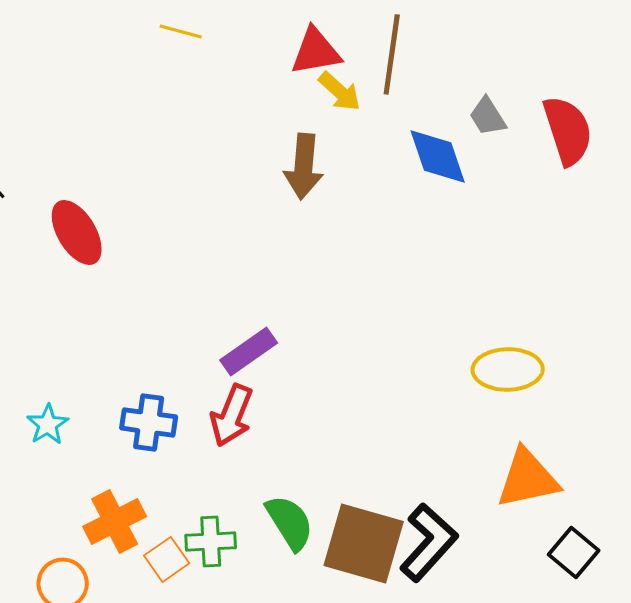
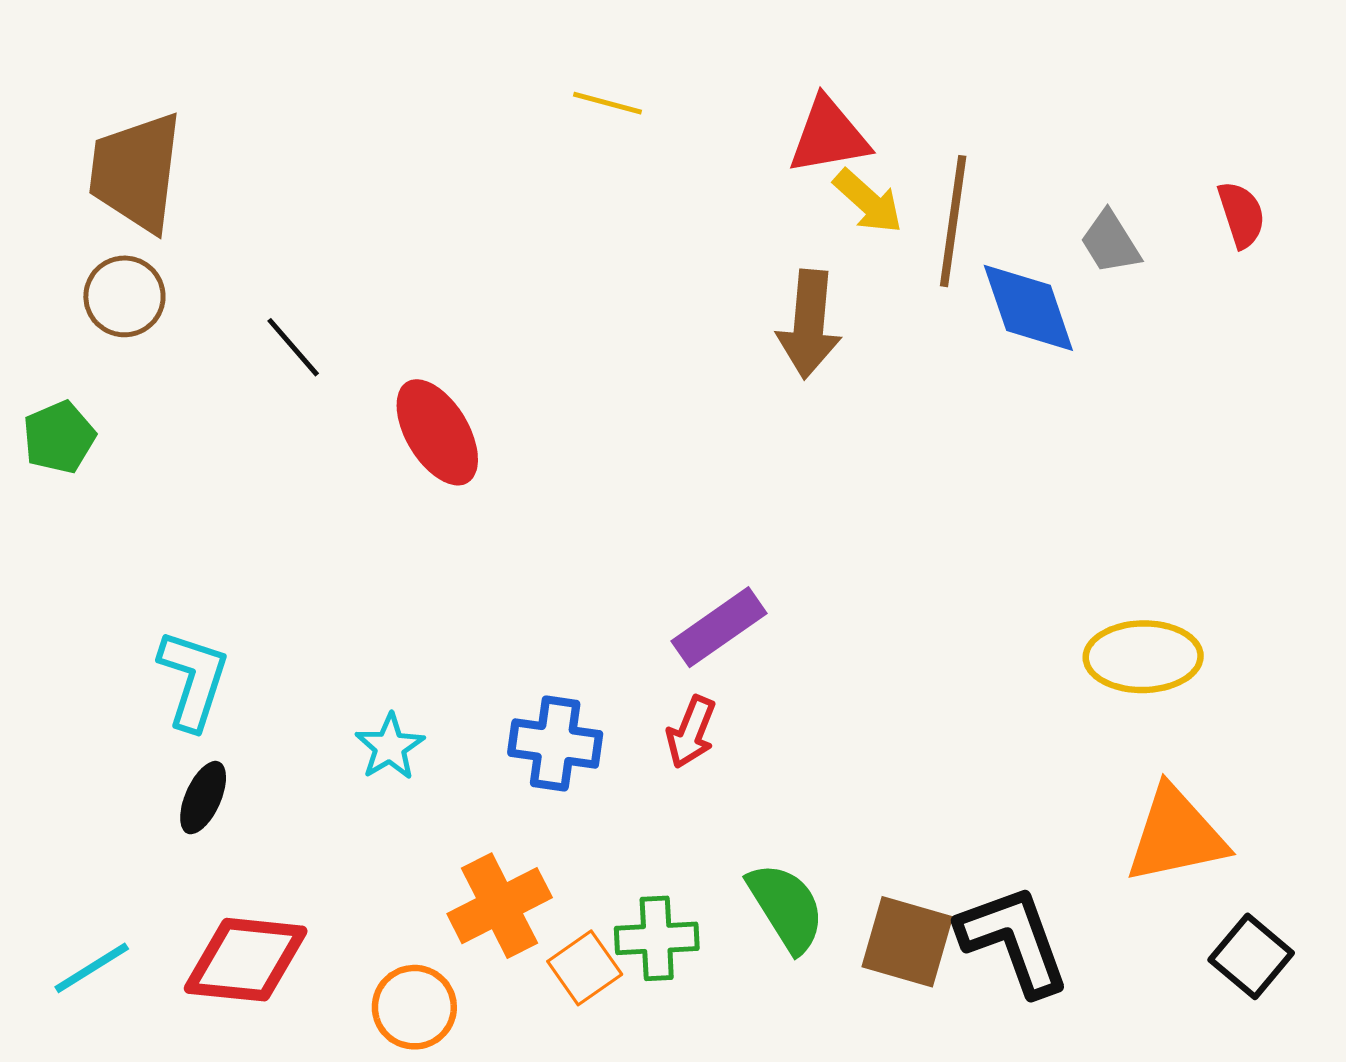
brown line: (392, 54) -> (953, 221), moved
red semicircle: (568, 130) -> (1241, 215), moved, size x0.6
red arrow: (232, 415) -> (691, 732), size x0.7
black L-shape: (429, 542) -> (1014, 940), turned -62
brown square: (364, 543) -> (907, 942), size x0.7

